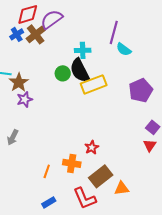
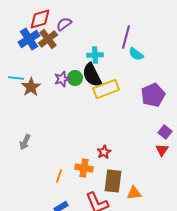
purple semicircle: (52, 19) -> (64, 24), size x0.7
blue cross: (17, 34) -> (29, 39), size x1.5
purple star: (25, 99) -> (62, 79), moved
brown rectangle: (101, 176) -> (113, 181), turned -45

